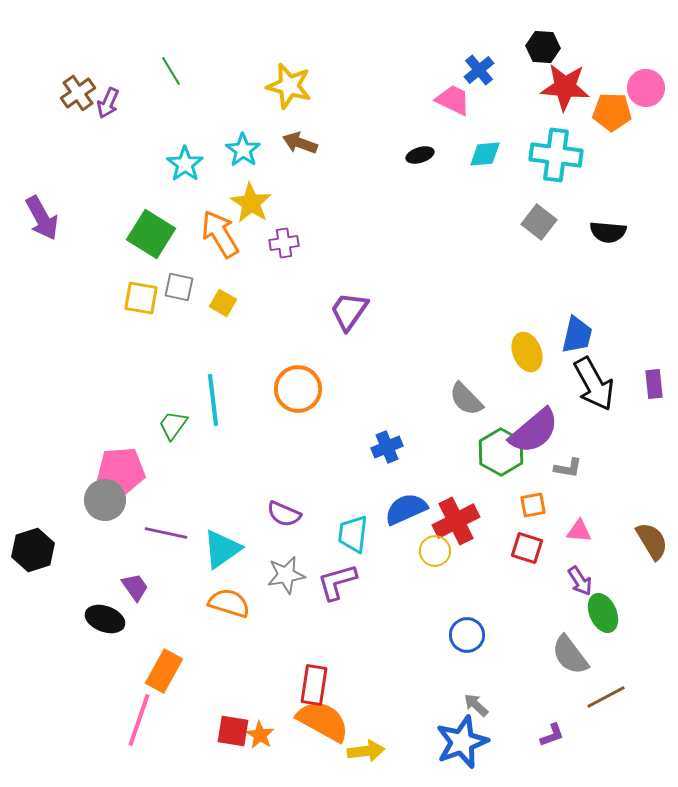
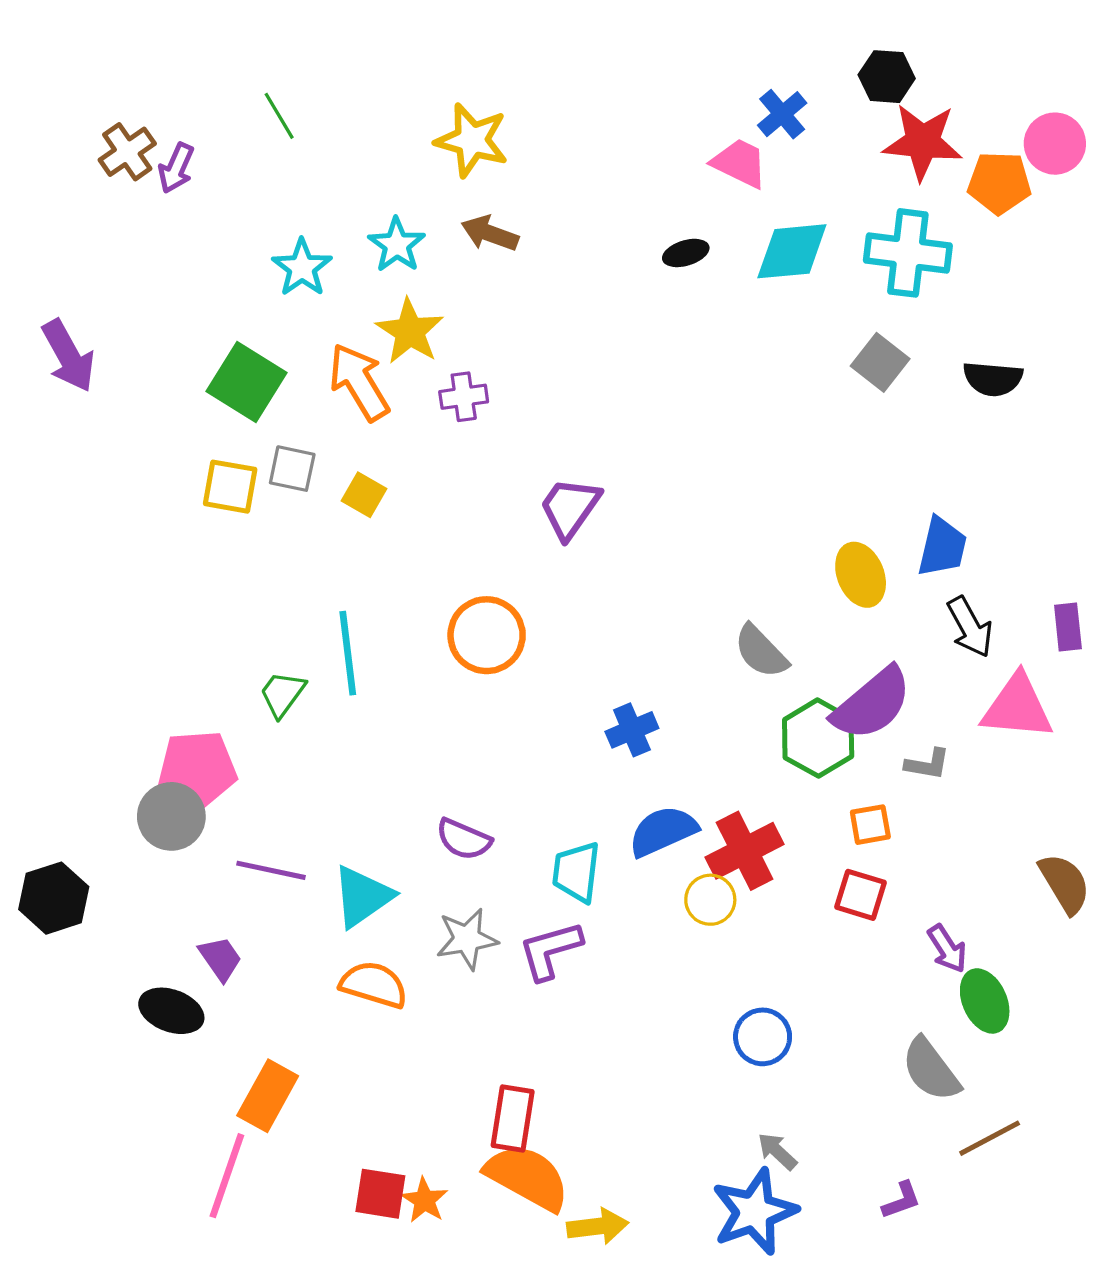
cyan diamond: (485, 154) -> (792, 251), size x1.4
black arrow: (594, 384) -> (970, 627), size x0.7
pink triangle: (579, 531) -> (1017, 707), moved, size x1.8

